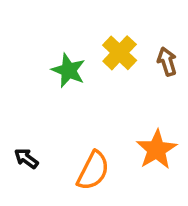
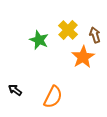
orange star: (156, 150) -> (83, 57), moved

